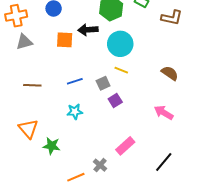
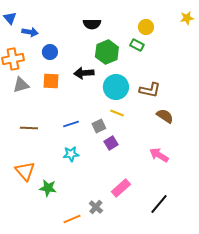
brown L-shape: (172, 18) -> (150, 90), moved
orange square: (65, 40) -> (51, 81), moved

